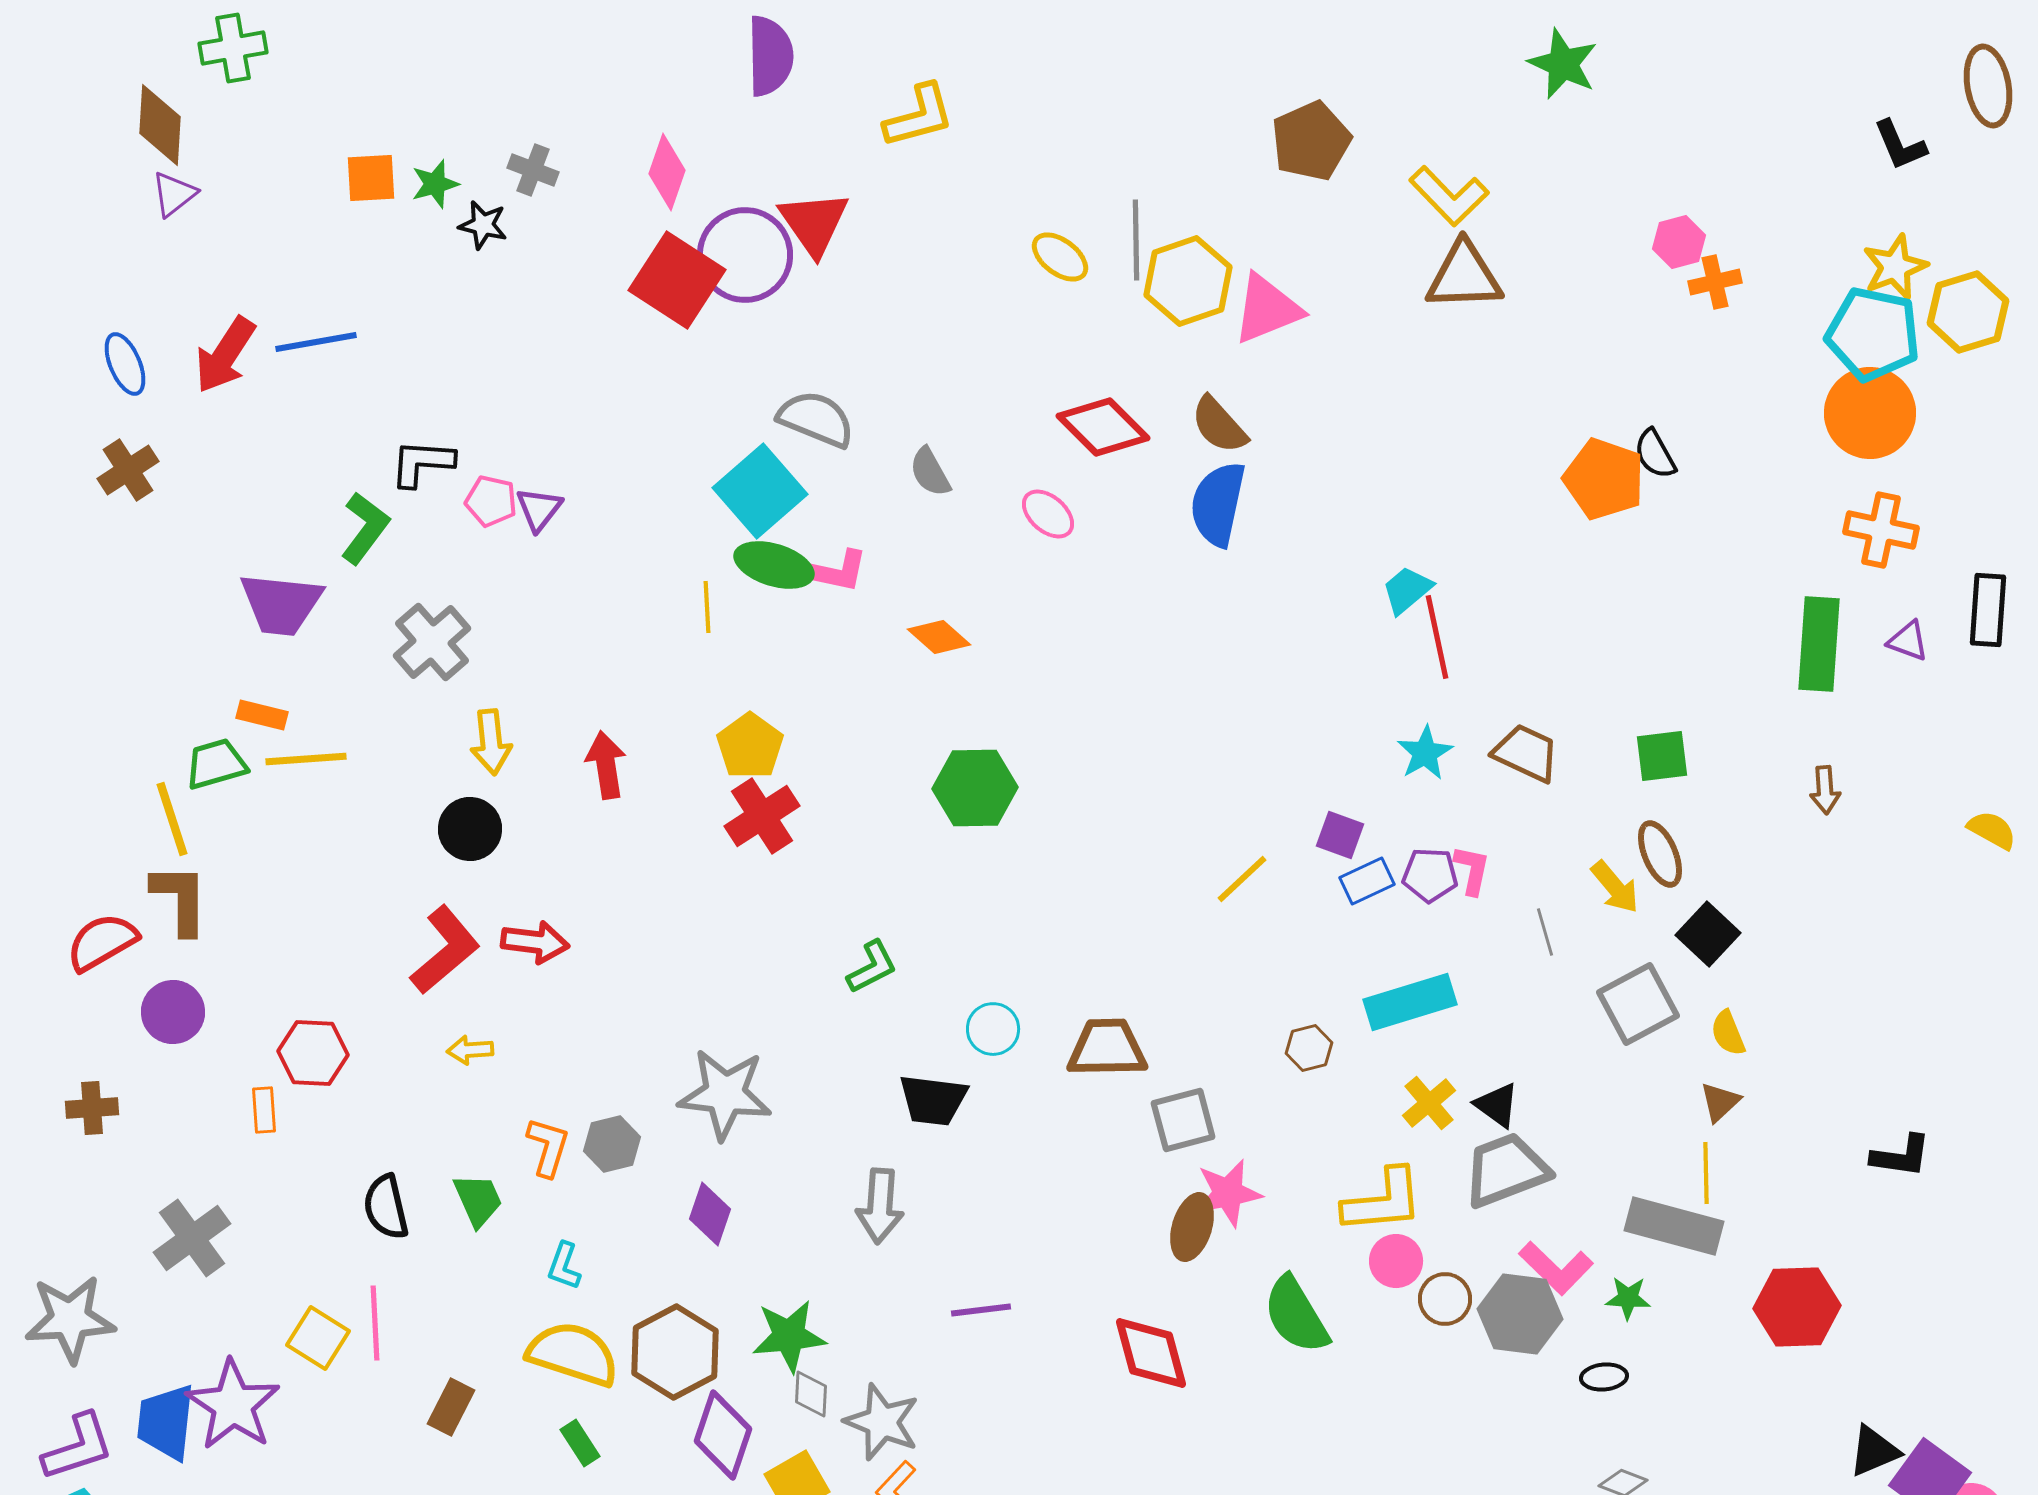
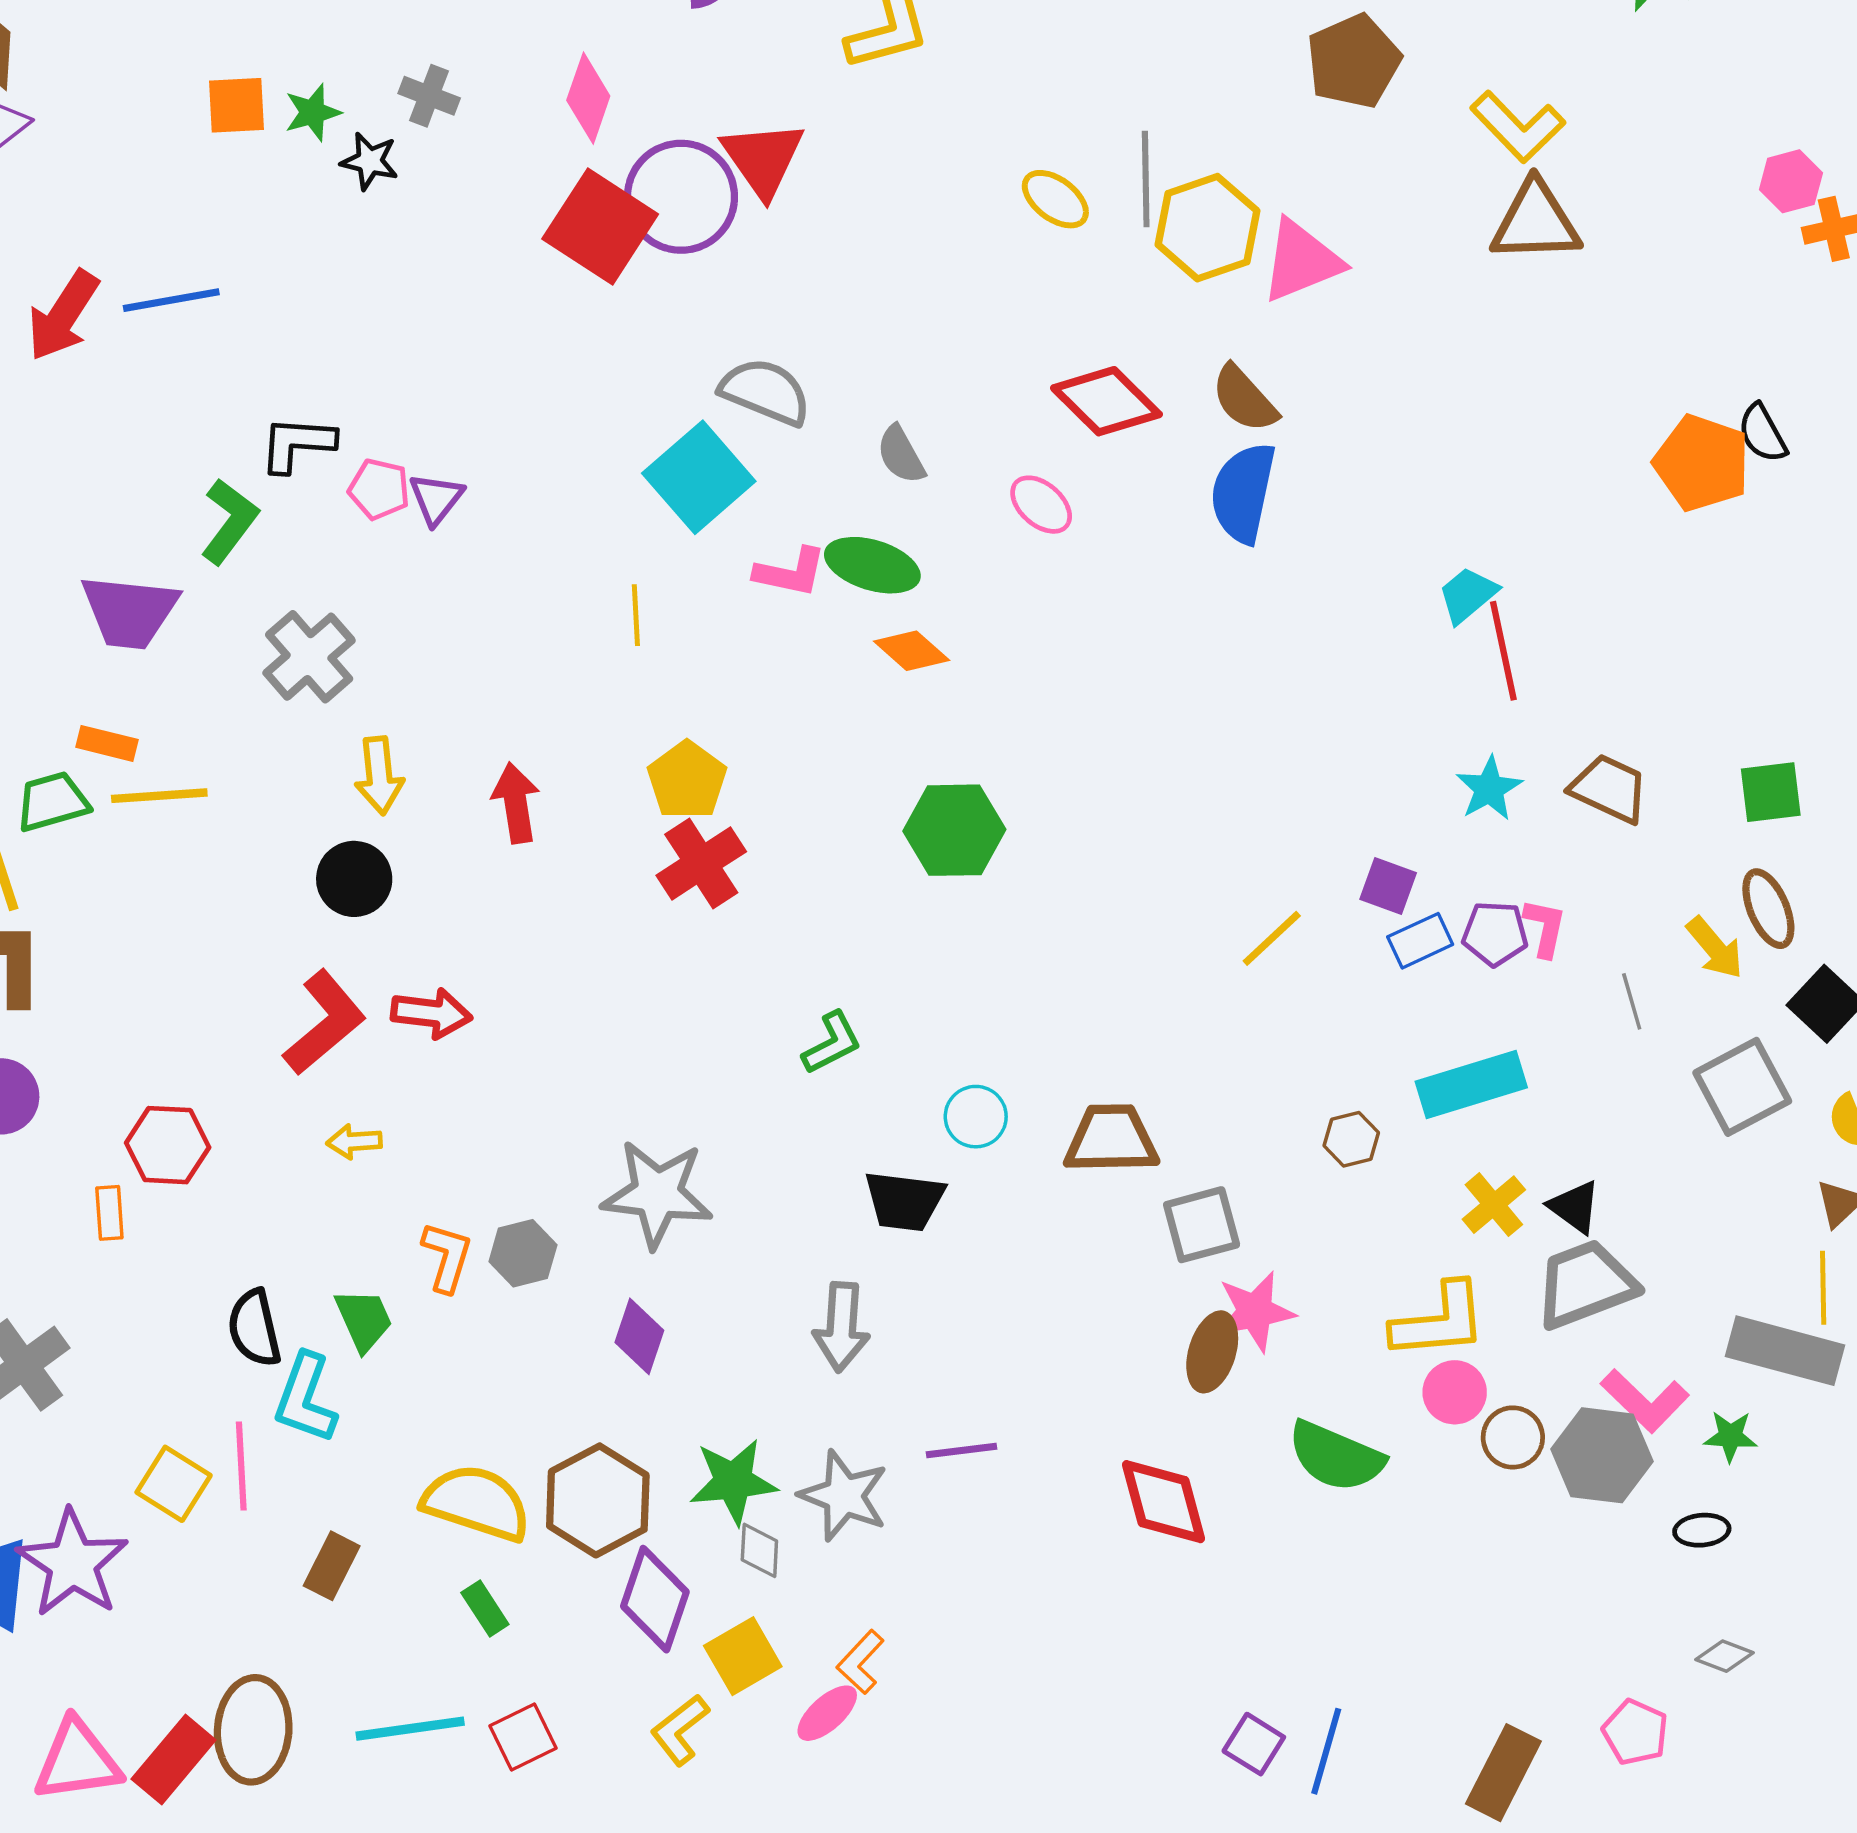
green ellipse: (774, 565) -> (872, 565), moved
cyan L-shape: (564, 1266) -> (305, 1398), moved, size x1.6
green semicircle: (1296, 1315) -> (1336, 1456), turned -36
gray star: (882, 1422) -> (844, 1496), moved

